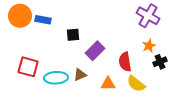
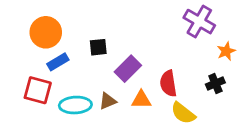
orange circle: (20, 16) -> (46, 32), moved
blue rectangle: (43, 20) -> (58, 62), moved, turned -42
orange star: (149, 46) -> (226, 51), moved
orange triangle: (108, 84) -> (141, 100), moved

